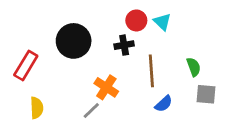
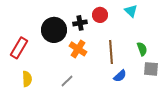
cyan triangle: (162, 22) -> (131, 11), moved
black cross: (124, 45) -> (80, 23), moved
orange cross: (106, 87) -> (78, 49), moved

